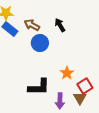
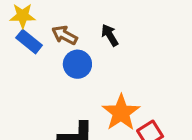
orange star: (67, 73) -> (121, 113), size x1.6

